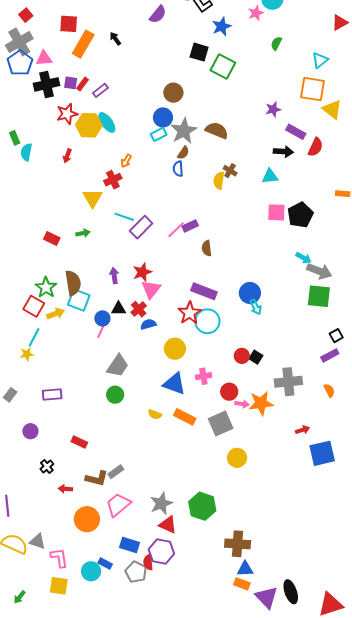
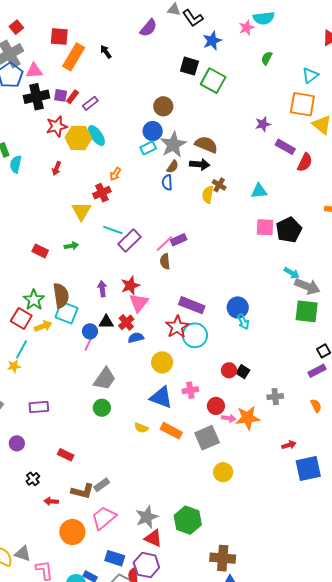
black arrow: (283, 152) -> (200, 164), moved
brown semicircle: (207, 248) -> (165, 261), moved
gray cross: (288, 382) -> (275, 397), size x0.6

